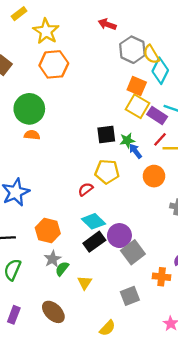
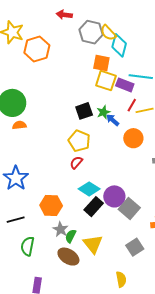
orange hexagon: (54, 64) -> (37, 49), moved
yellow pentagon: (107, 172) -> (79, 141), moved, turned 30
yellow triangle: (85, 283) -> (93, 244), size x1.5
brown ellipse: (53, 312) -> (68, 257), moved
yellow semicircle: (107, 328) -> (121, 279), turned -42

